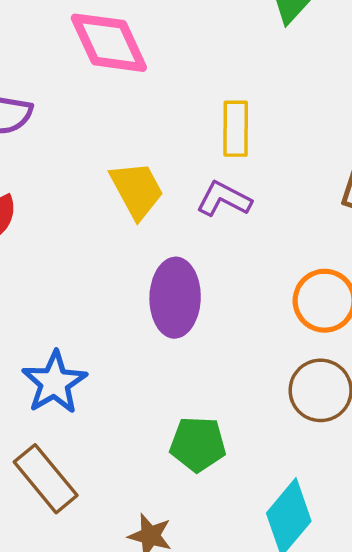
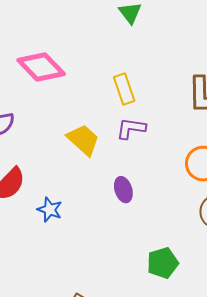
purple ellipse: (175, 298) -> (123, 190), size x0.6
blue star: (54, 382) -> (50, 210), moved, size x0.7

